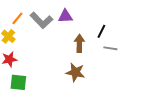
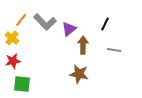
purple triangle: (65, 16) -> (69, 29), moved, turned -35
black line: (101, 31) -> (105, 24), moved

